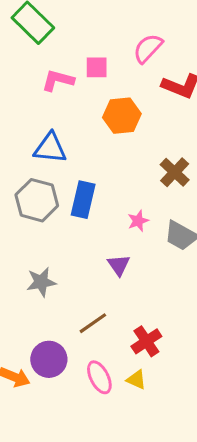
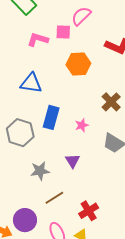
pink semicircle: (148, 48) -> (81, 16), moved
gray hexagon: (37, 200) -> (20, 133), moved
pink star: (138, 221) -> (82, 125), moved
gray star: (41, 282) -> (40, 171), moved

